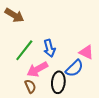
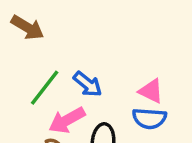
blue arrow: (49, 48) -> (88, 84), turned -36
blue semicircle: (74, 68) -> (149, 118), moved, turned 48

